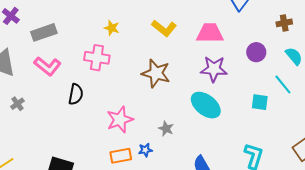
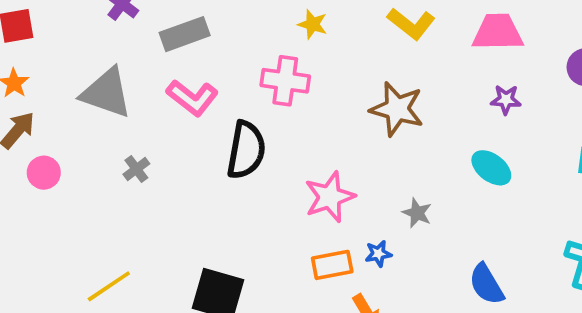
purple star: (214, 69) -> (506, 100), size x0.6
black semicircle: (76, 94) -> (246, 150), size x1.4
cyan ellipse: (206, 105) -> (491, 168), size x0.7

